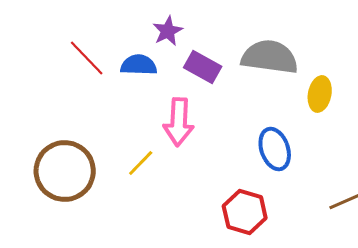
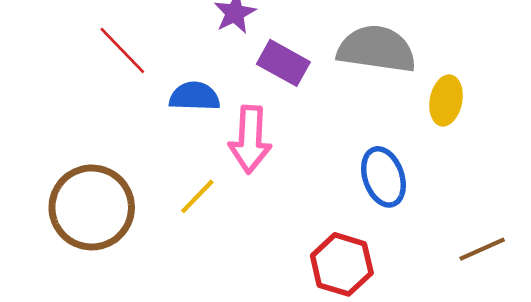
blue semicircle: (139, 65) -> (195, 96), moved

